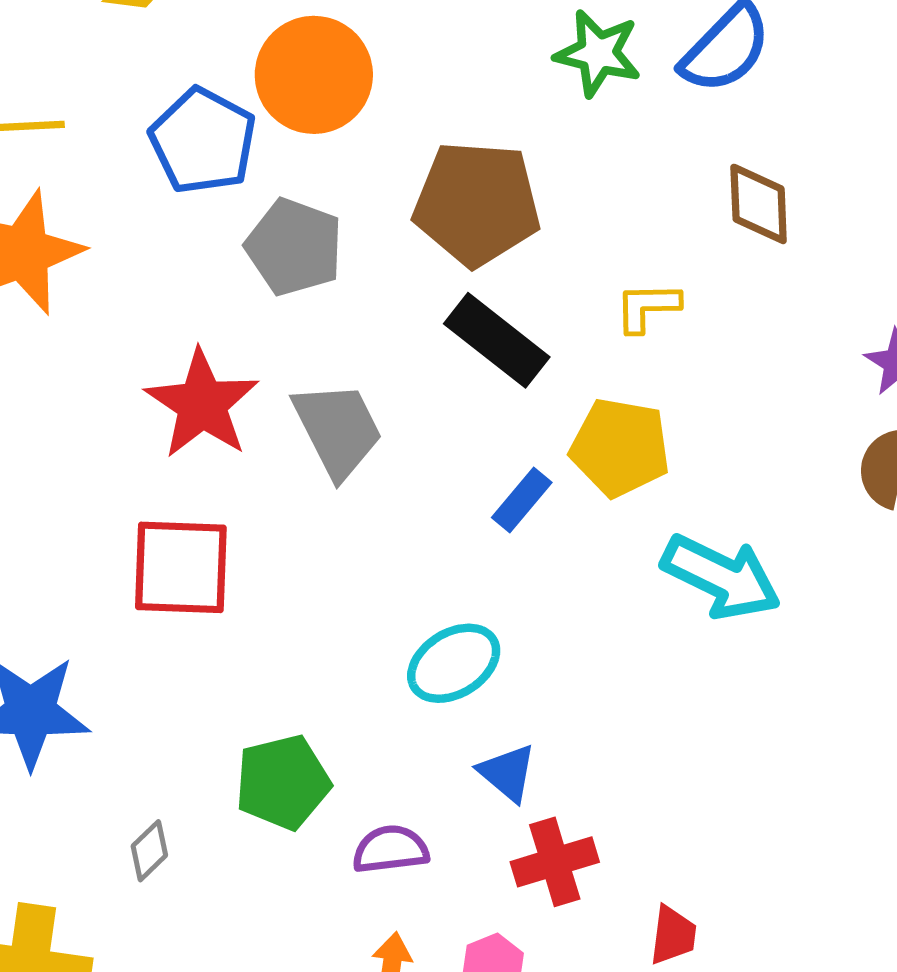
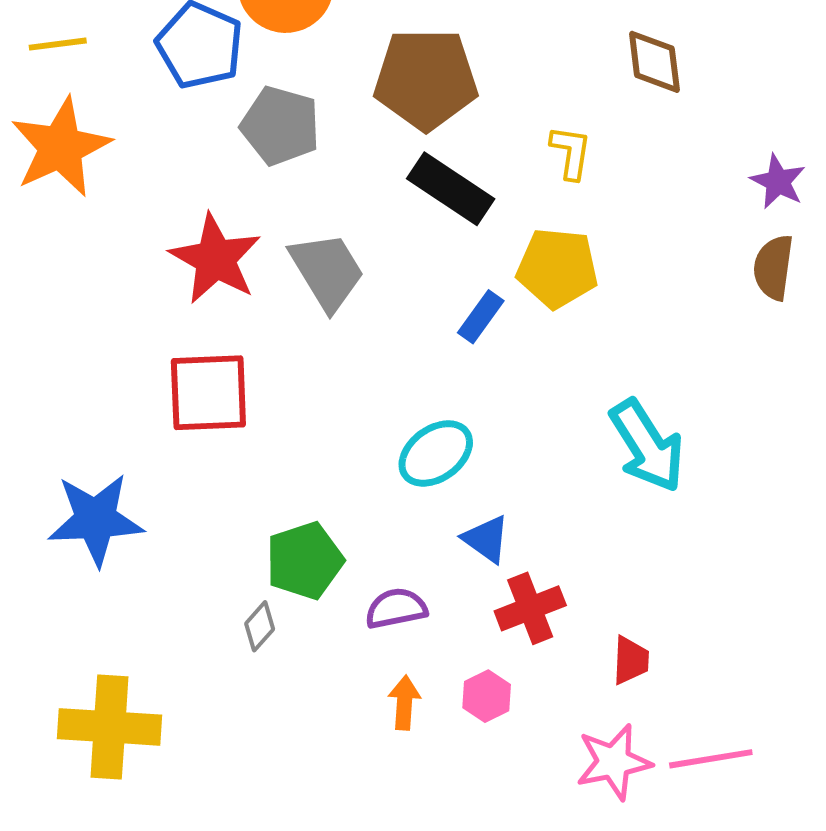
yellow L-shape: (647, 307) -> (571, 152), turned 104
cyan arrow: (721, 577) -> (647, 446), moved, turned 36
gray diamond: (149, 851) -> (260, 626), moved

